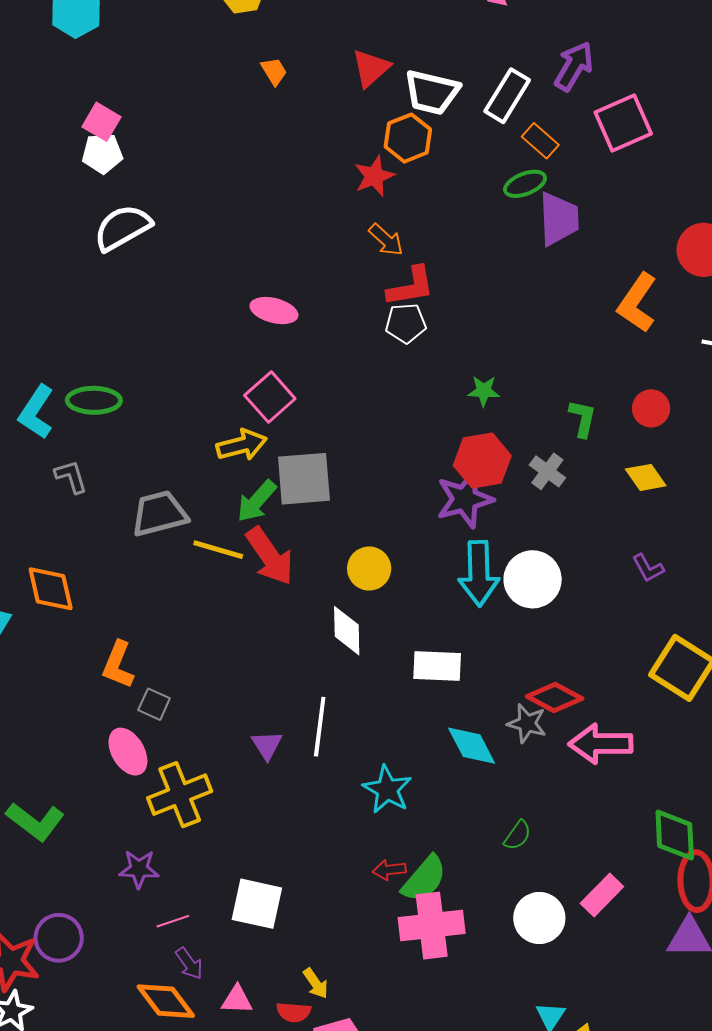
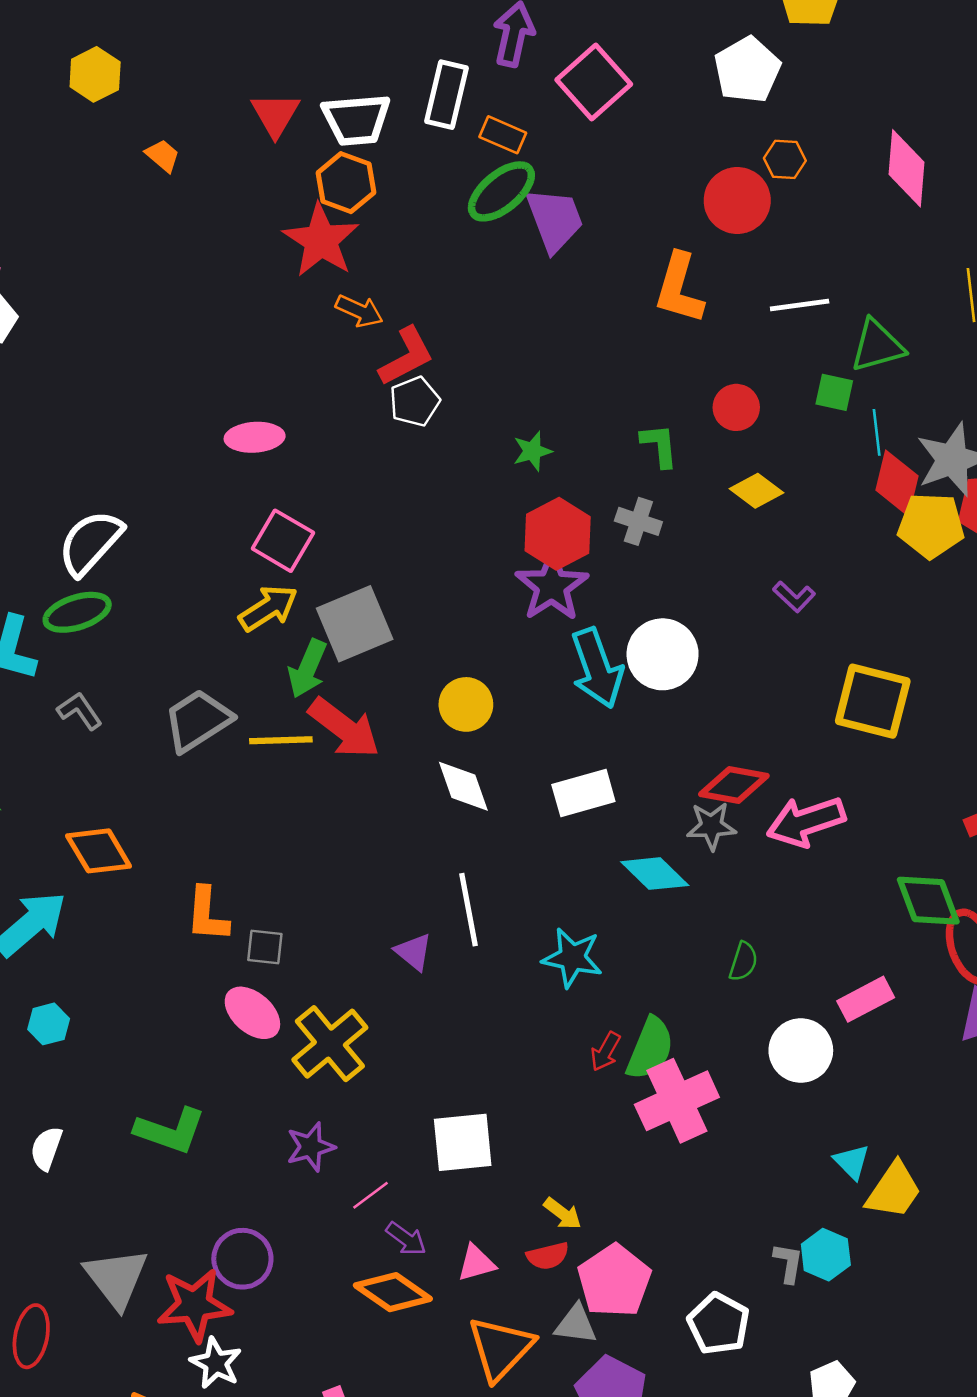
red star: (374, 176) -> (321, 240), size x1.5
green ellipse: (525, 184) -> (501, 191), size x1.4
white semicircle: (122, 228) -> (90, 543), moved
red arrow: (389, 870) -> (605, 1052), turned -36
pink rectangle: (602, 895) -> (866, 999), turned 36

